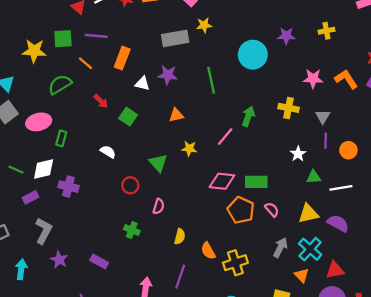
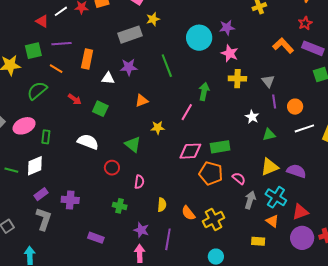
purple star: (286, 36) -> (227, 28), moved
pink star: (313, 79) -> (230, 53), moved, turned 30
white semicircle: (108, 152) -> (88, 142), size x1.5
purple cross: (68, 187) -> (70, 200), moved
white line: (341, 188) -> (304, 128), moved
purple rectangle: (30, 197) -> (41, 194), moved
pink semicircle: (272, 210) -> (239, 178), moved
purple star: (59, 260) -> (141, 230), moved

